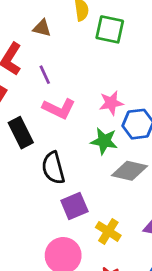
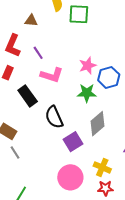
gray diamond: (130, 171) -> (98, 124), moved, turned -45
yellow cross: (108, 231) -> (102, 167), moved

